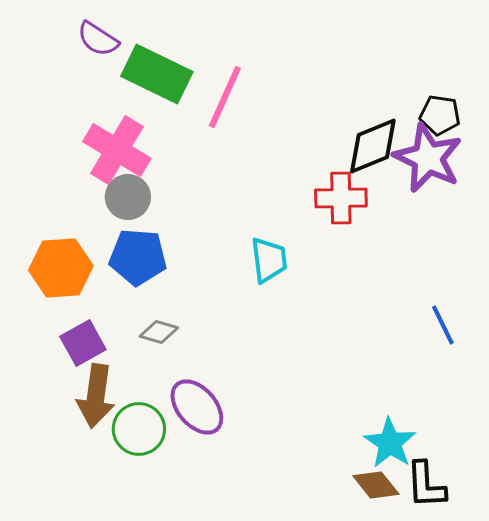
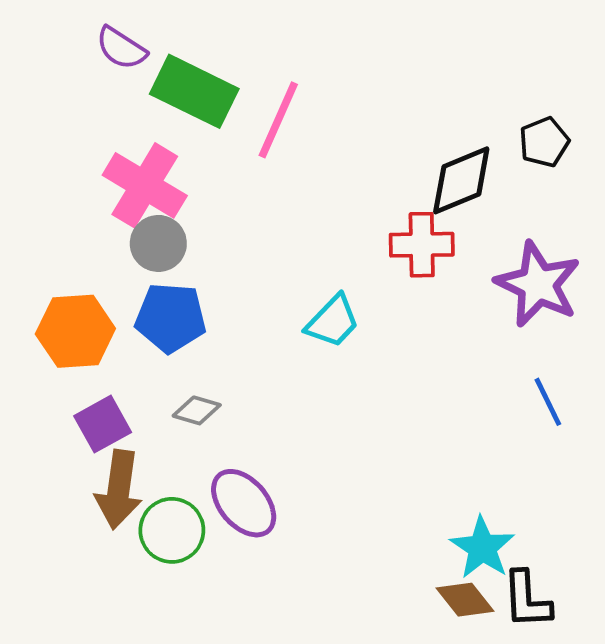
black pentagon: (440, 115) -> (544, 142), turned -30
purple star: (428, 158) -> (538, 284), moved
cyan trapezoid: (269, 260) -> (333, 321), turned 51

